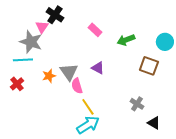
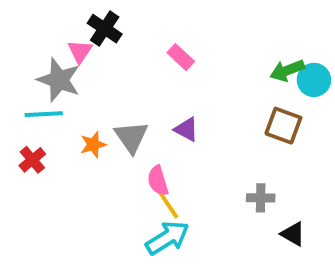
green arrow: (126, 40) -> (287, 70), moved
pink semicircle: (77, 86) -> (158, 181), moved
gray cross: (137, 104) -> (261, 198), turned -32

